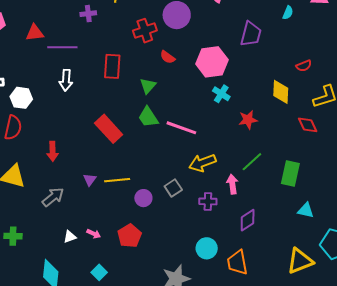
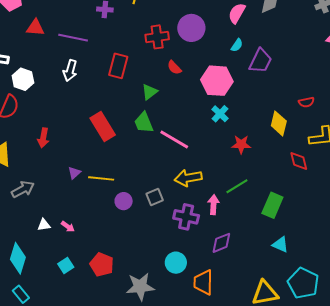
cyan semicircle: (288, 13) -> (237, 45), moved
red triangle: (35, 33) -> (35, 28), moved
gray arrow: (53, 197) -> (23, 189), moved
purple cross: (208, 201) -> (186, 217), size x1.4
red pentagon: (130, 236) -> (102, 265), moved, turned -30

